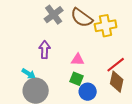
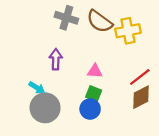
gray cross: (54, 15) -> (66, 18), turned -36
brown diamond: (117, 82) -> (141, 97), turned 50
blue circle: (88, 92) -> (90, 109), moved

